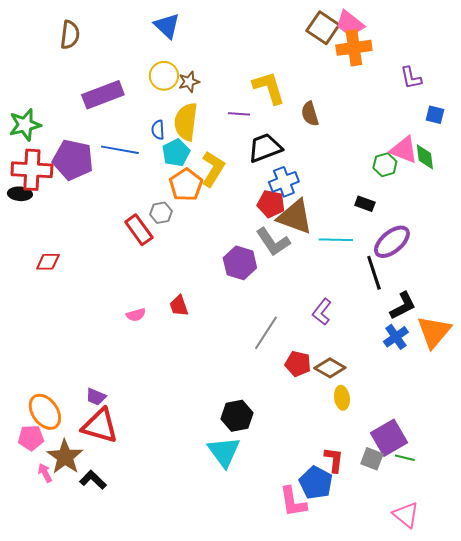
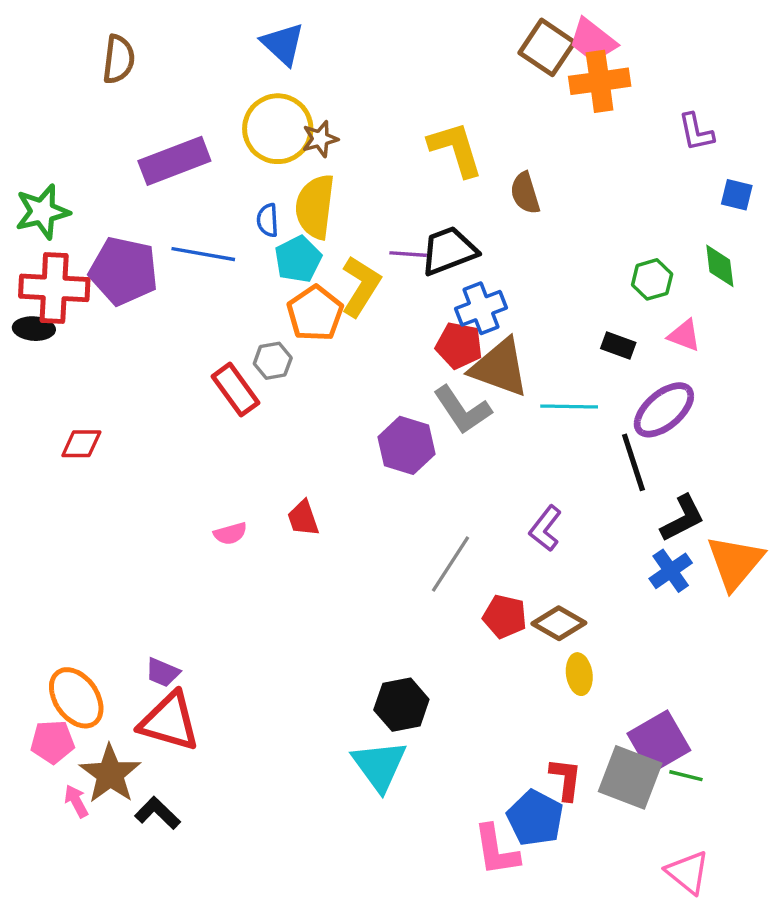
yellow circle: (164, 76) -> (278, 129), size x1.4
purple line: (239, 114) -> (408, 254), moved
pink triangle: (404, 150) -> (684, 335), moved, size x0.7
gray square: (372, 459) -> (630, 777), size x1.6

